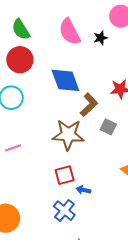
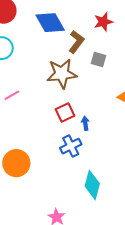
blue arrow: (83, 190) -> (85, 123), turned 80
blue cross: (64, 211) -> (71, 146), turned 35

